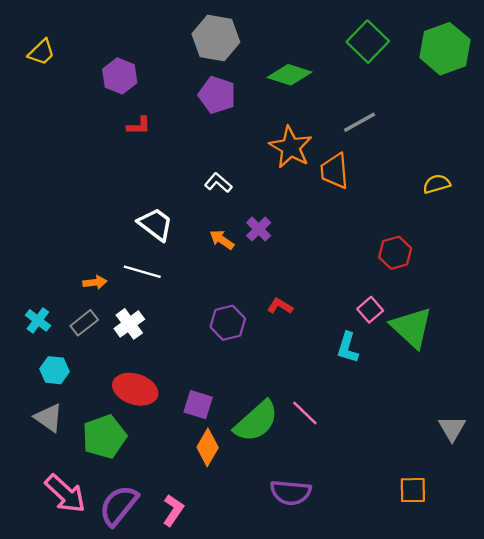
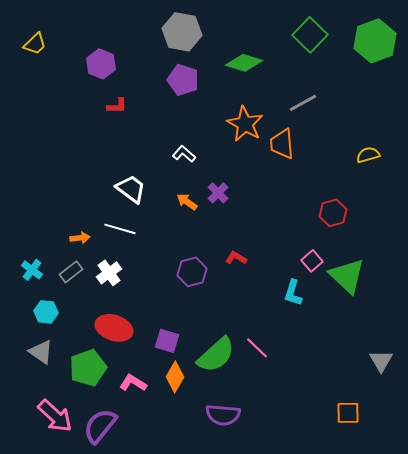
purple semicircle: (291, 492) -> (223, 415), moved
pink L-shape: (173, 510) -> (133, 383), moved, turned -92

